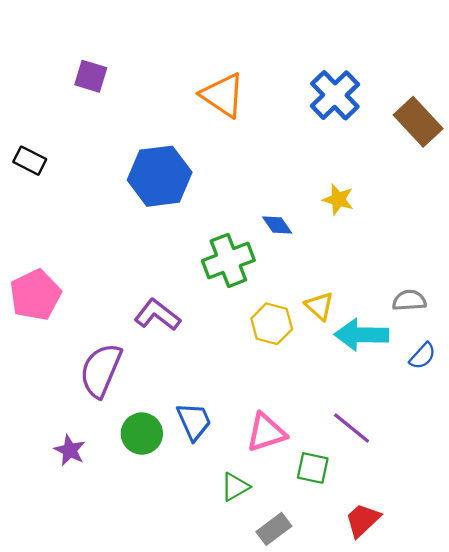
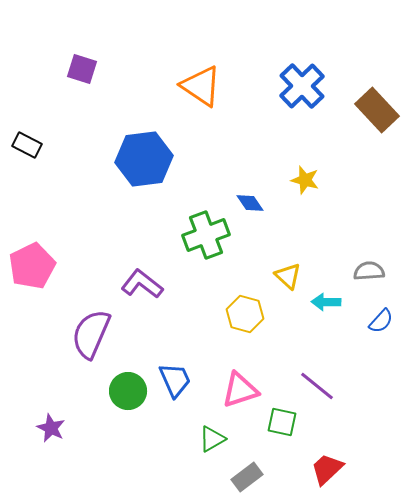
yellow hexagon: (272, 324) -> (245, 314), moved
cyan arrow: (362, 335) -> (326, 302), size x0.6
purple star: (70, 450) -> (51, 428), moved

